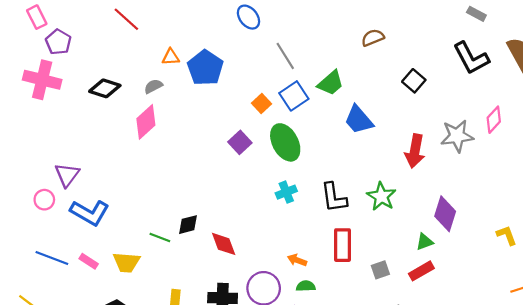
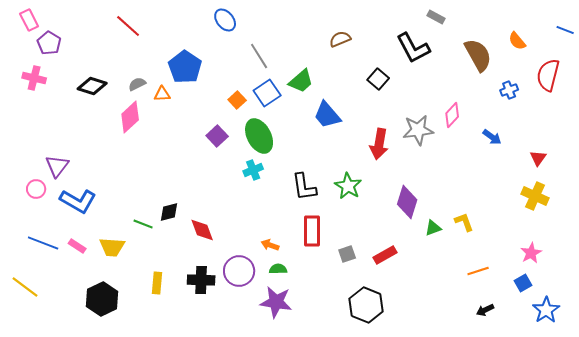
red line: (126, 19) -> (128, 26), moved
orange triangle: (171, 57) -> (162, 94), moved
black L-shape: (471, 58) -> (413, 48), moved
pink cross: (42, 80) -> (34, 78), size x0.7
cyan cross: (286, 192) -> (253, 170), moved
green triangle: (425, 242) -> (433, 228), moved

